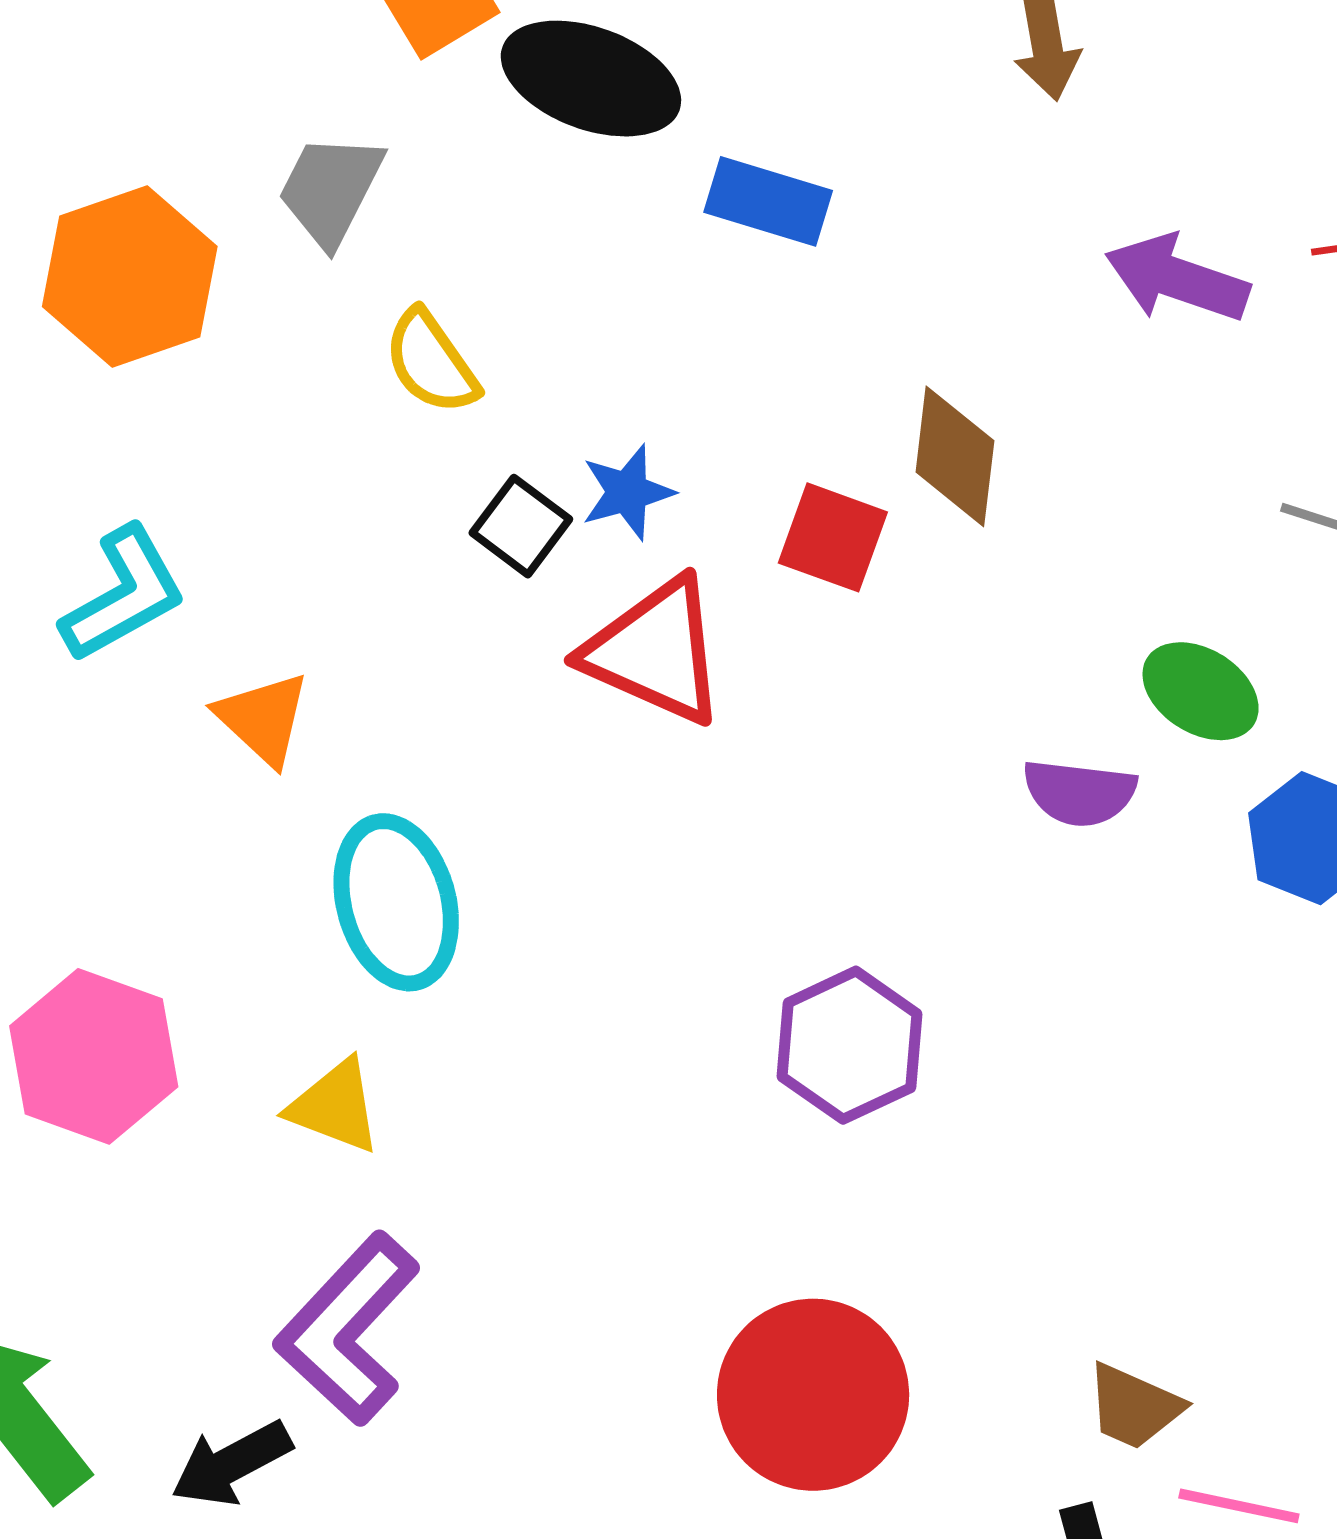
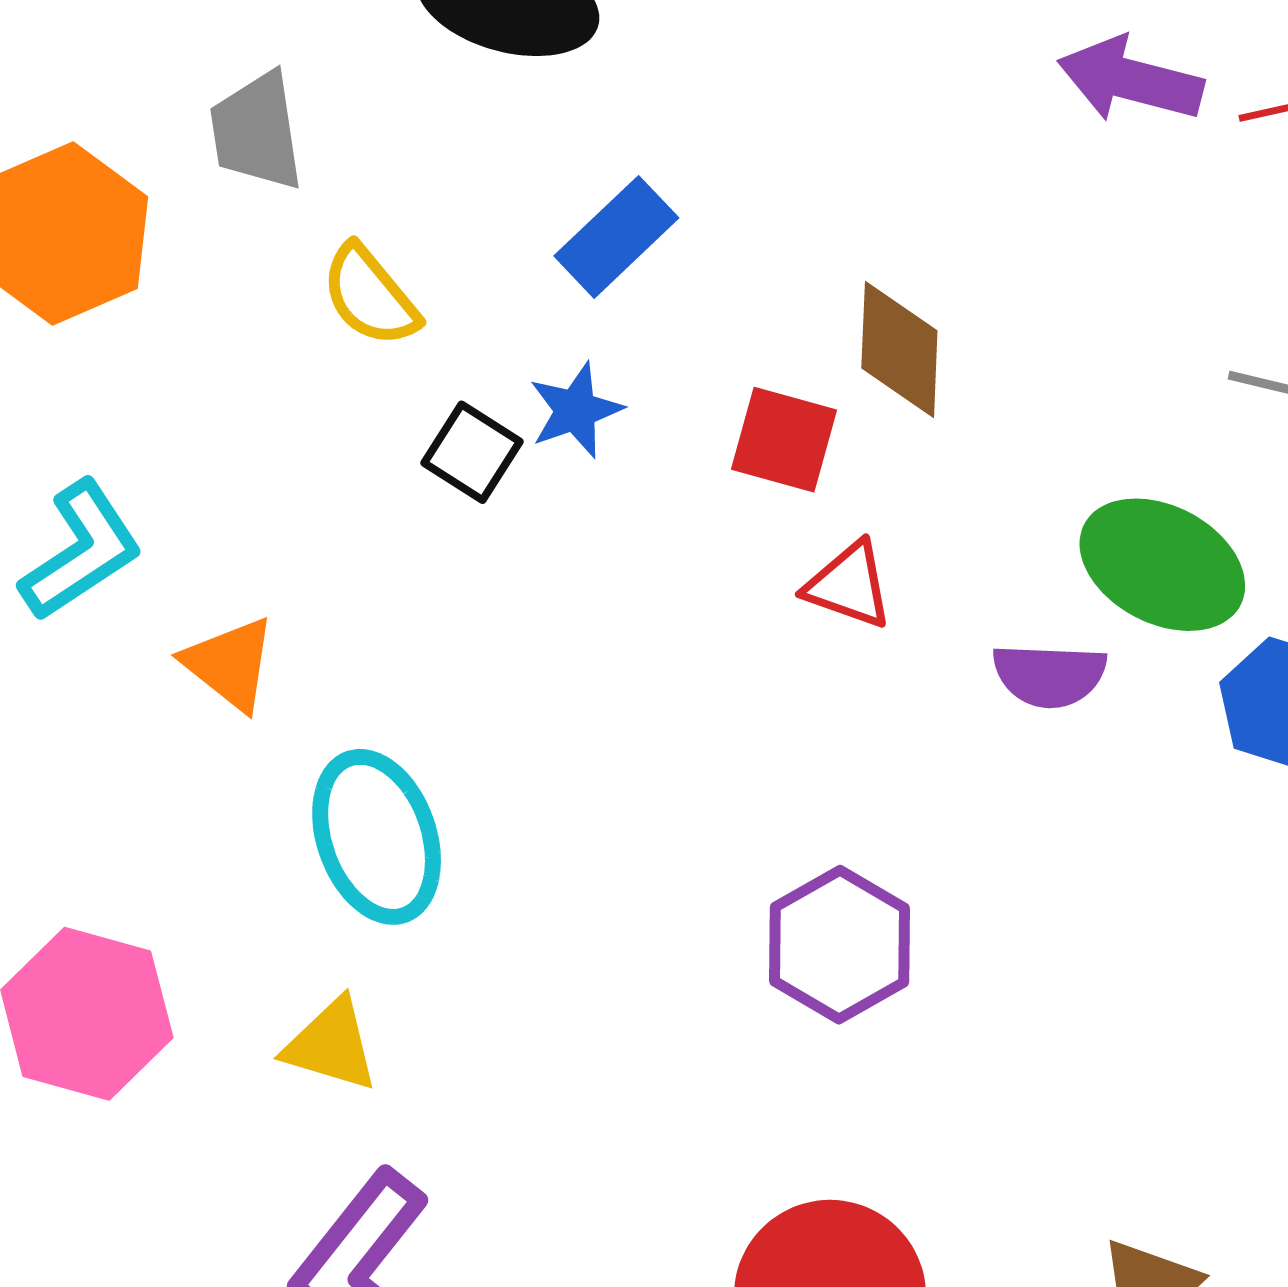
gray trapezoid: (331, 190) -> (257, 131), turned -31
blue rectangle: (768, 201) -> (616, 237), moved, turned -56
purple arrow: (1177, 279) -> (1130, 80), moved
red triangle: (655, 651) -> (849, 585), moved, size x0.6
green ellipse: (1201, 691) -> (1162, 565), size x1.4

